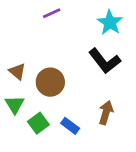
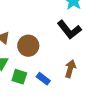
green square: (38, 123) -> (19, 77), turned -35

